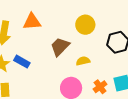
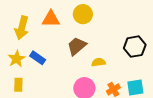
yellow circle: (85, 25) -> (83, 14), moved

